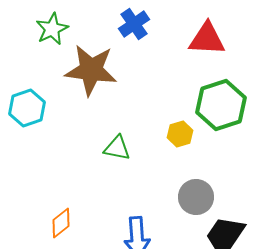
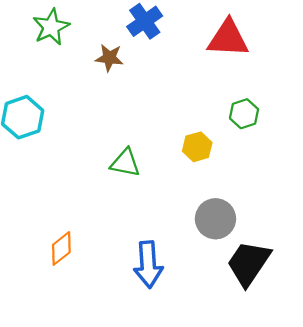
brown star: (91, 70) -> (109, 58), moved, size x0.5
green hexagon: (221, 105) -> (244, 114), size x0.5

